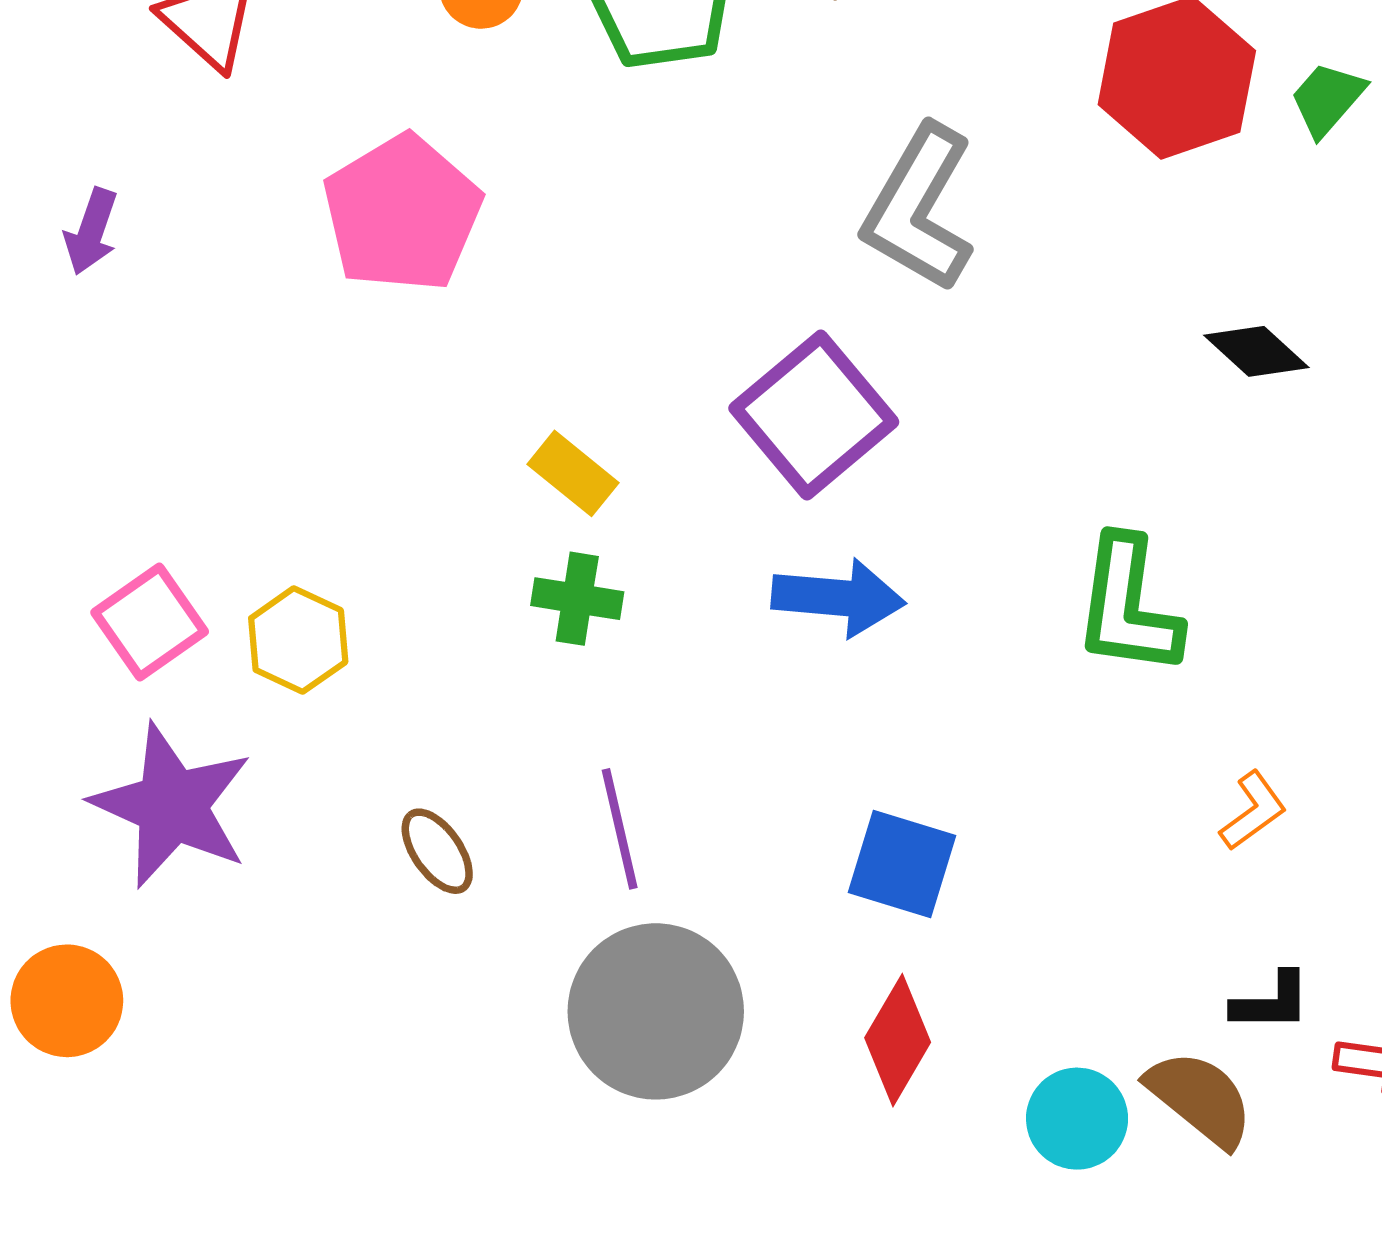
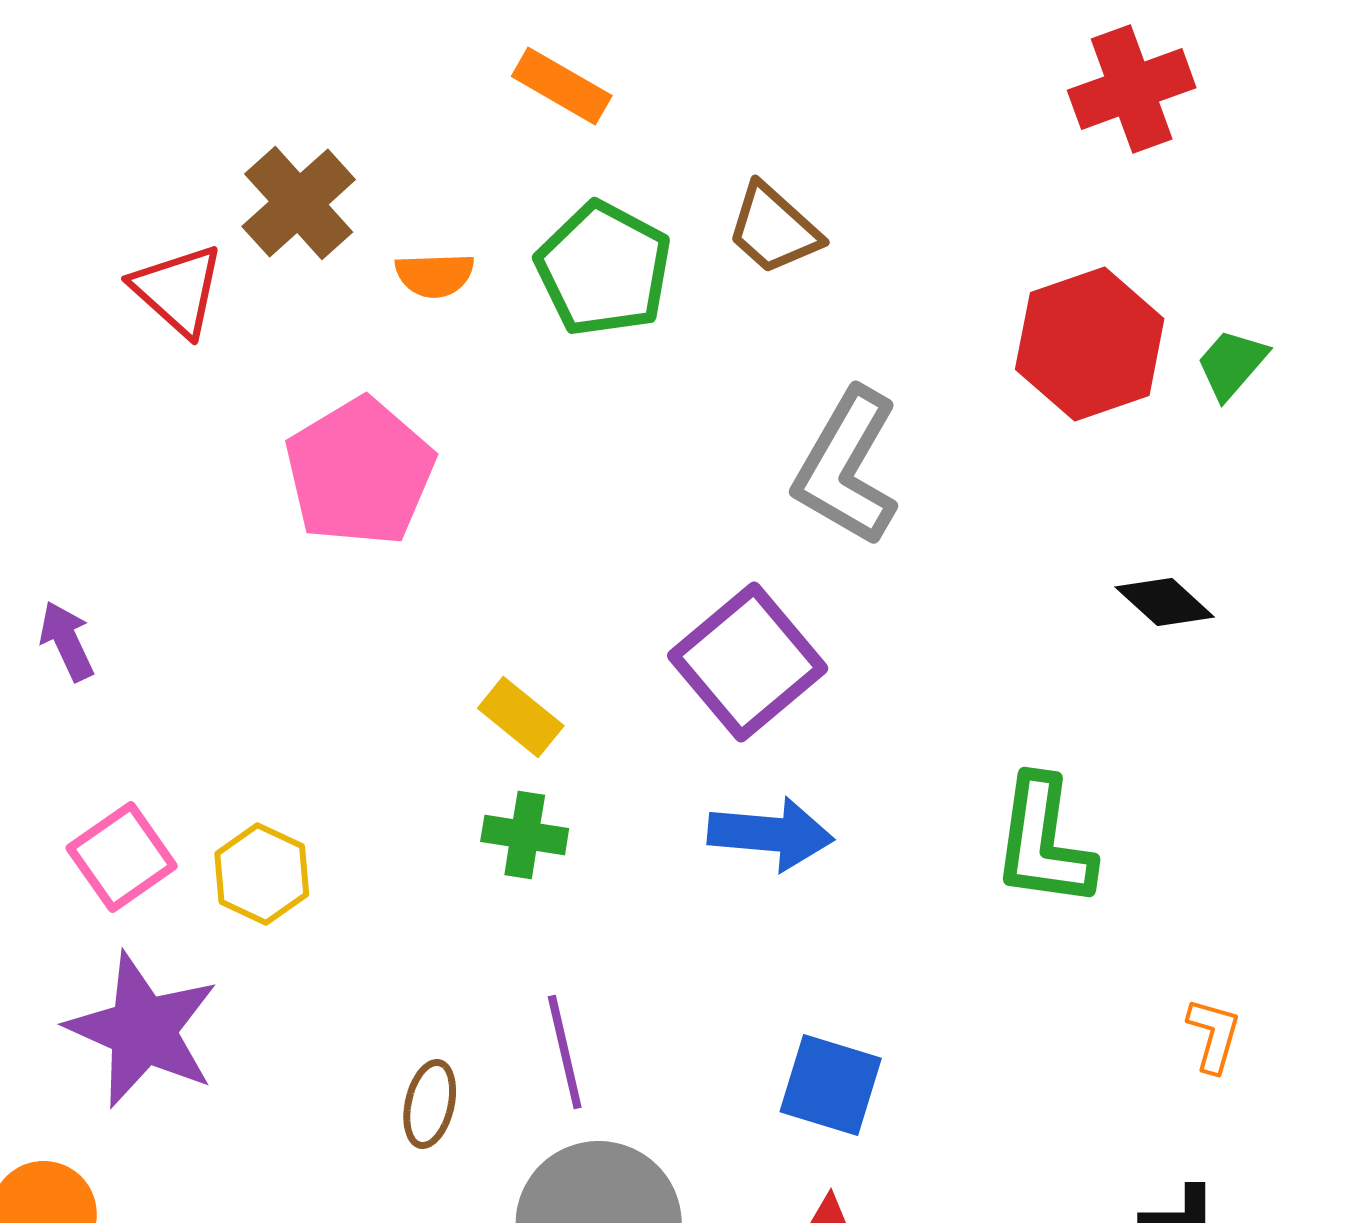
purple arrow: (91, 232) -> (67, 641), moved, turned 136
orange L-shape: (1253, 811) -> (1214, 1035), moved, turned -38
brown ellipse: (437, 851) -> (430, 1104), moved, turned 48

